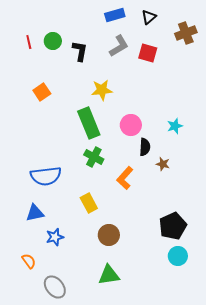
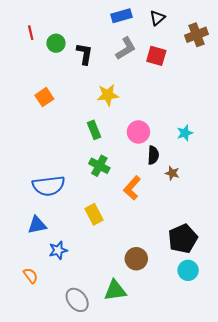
red line: (29, 42) -> (31, 33), moved
green rectangle: (89, 123) -> (94, 130), size x0.6
brown circle: (109, 235) -> (136, 259), moved
gray ellipse: (55, 287) -> (77, 300), moved

